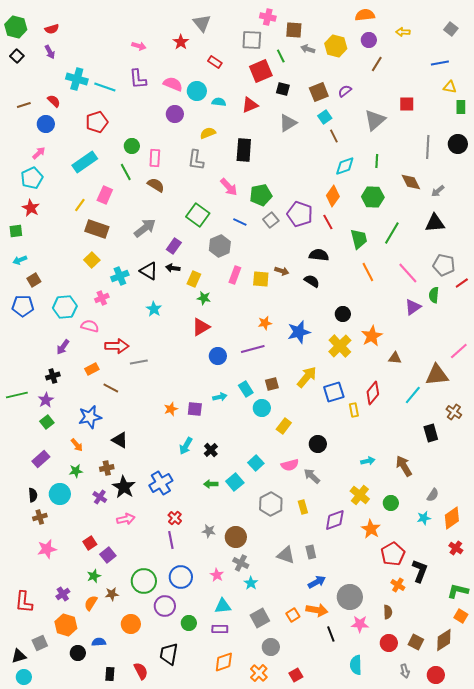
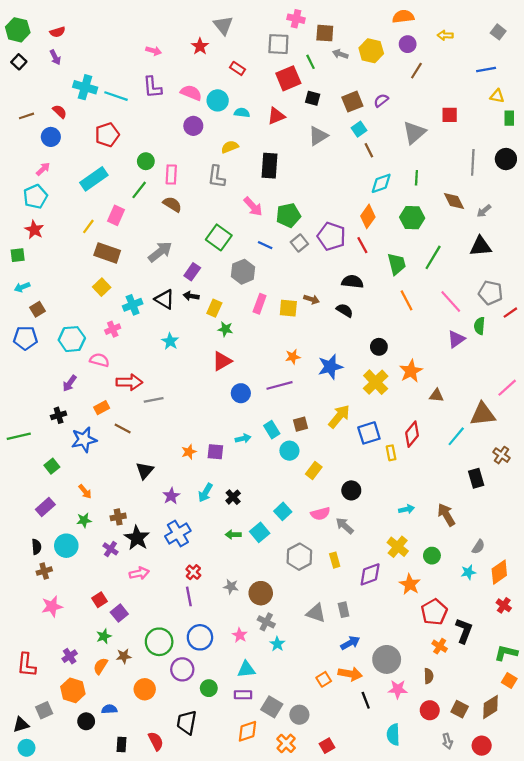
green line: (126, 172) -> (139, 190), turned 66
purple star: (46, 400) -> (171, 496), moved
blue star: (90, 417) -> (84, 440), moved
black triangle: (120, 440) -> (145, 471), moved, turned 42
gray square: (260, 618) -> (272, 707), moved, turned -30

